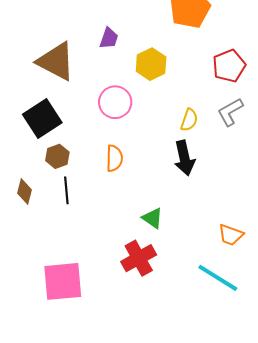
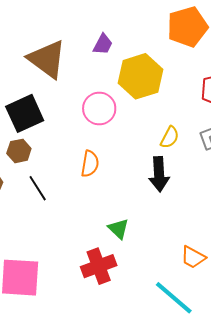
yellow hexagon: (151, 64) -> (140, 76), size x1.4
brown hexagon: (57, 156) -> (19, 151), moved
black line: (66, 190) -> (38, 188), turned -36

